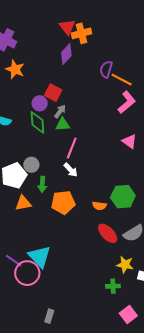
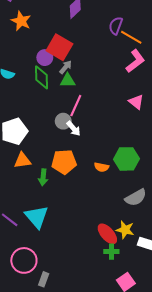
red square: (53, 93) -> (59, 47), size x1.4
gray circle: (31, 165) -> (63, 121), moved
green arrow: (42, 184) -> (43, 177), moved
red ellipse: (108, 233) -> (107, 234), moved
pink circle: (27, 273) -> (24, 260), moved

